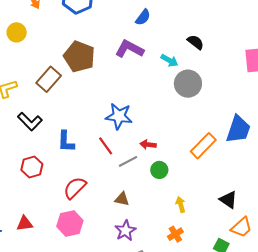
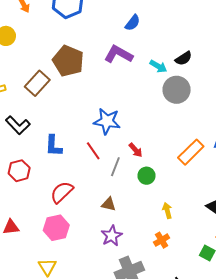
black semicircle: (196, 42) -> (183, 58), moved, turned 108
red arrow: (148, 145) -> (136, 150), turned -140
gray line: (128, 161) -> (115, 167), turned -42

